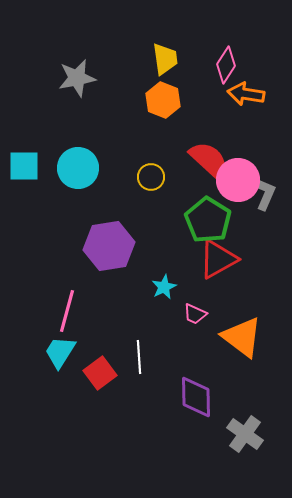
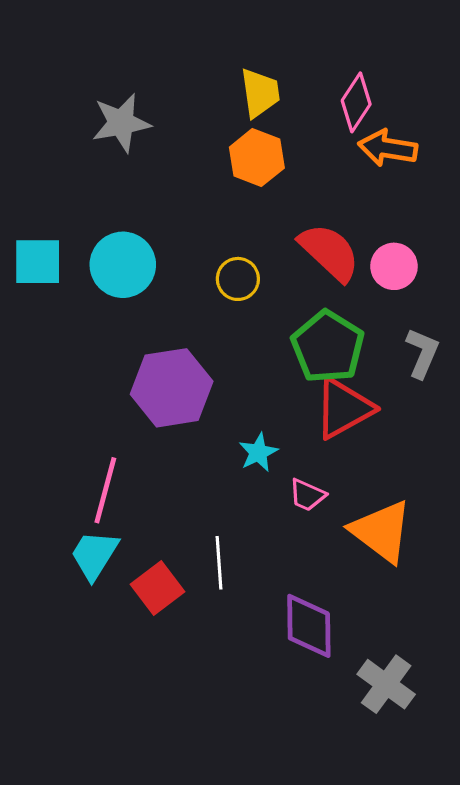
pink circle: (238, 180) -> (394, 266), moved, size x0.7
gray L-shape: (265, 194) -> (422, 353), moved

